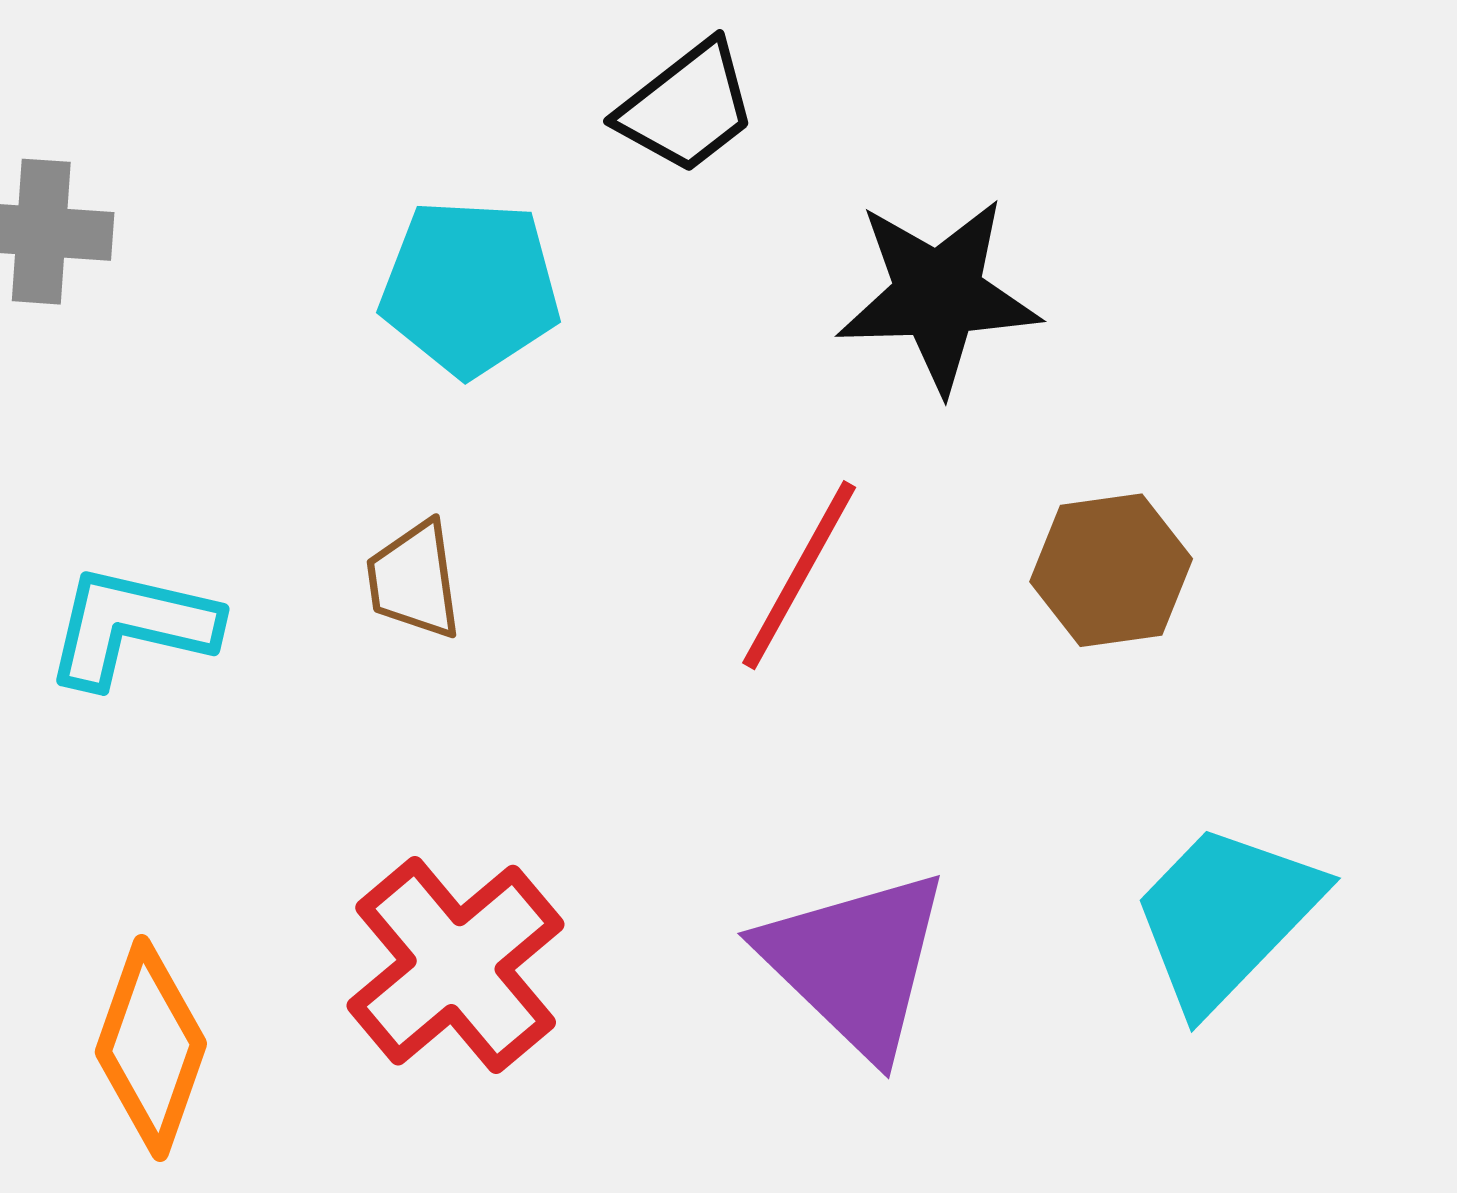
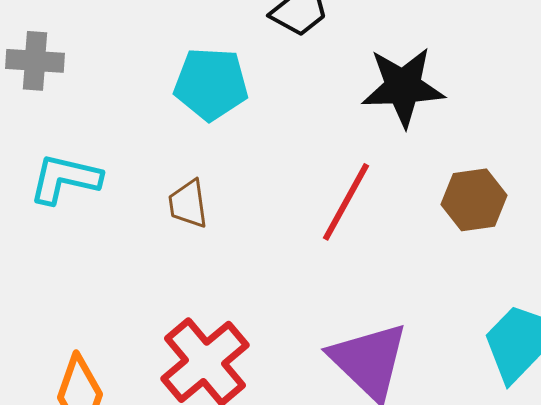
cyan L-shape: (131, 626) -> (65, 179), moved

